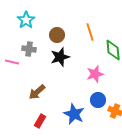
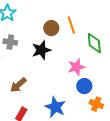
brown circle: (57, 35) -> (51, 28), moved
blue circle: (98, 100) -> (84, 86), moved

